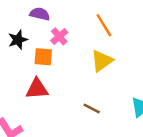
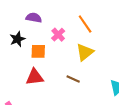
pink cross: (59, 36) -> (58, 35), moved
brown line: (92, 108) -> (73, 79), moved

